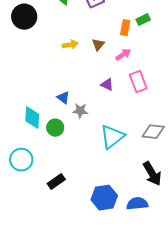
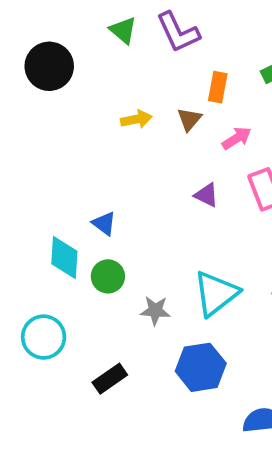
orange rectangle: (125, 28) -> (218, 87), moved
blue triangle: (63, 98) -> (104, 223), moved
gray star: (80, 111) -> (155, 311), moved
blue hexagon: (104, 198) -> (201, 367), moved

